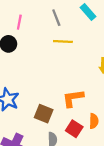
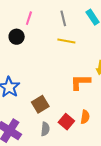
orange L-shape: (73, 98) -> (80, 82), moved
brown square: (44, 114) -> (40, 104), turned 30

